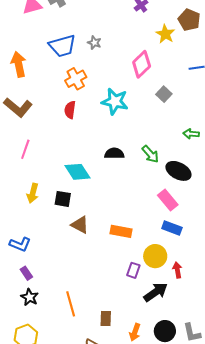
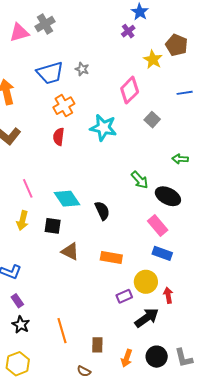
pink line: (25, 149) -> (28, 188), moved, turned -42
black semicircle: (114, 153) -> (102, 211), moved, turned 66
purple rectangle: (133, 270) -> (124, 296), turned 49

